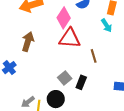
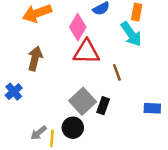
cyan arrow: (107, 26) -> (131, 34), size x1.5
gray square: (65, 78) -> (83, 101), size x1.5

